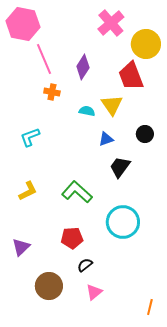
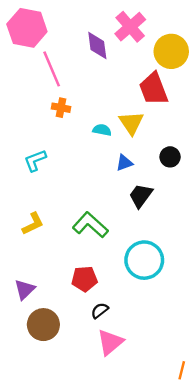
purple diamond: (83, 67) -> (97, 45), moved, turned -40
brown circle: (49, 286) -> (43, 325), moved
pink triangle: (94, 292) -> (110, 342), size x1.4
orange line: (150, 307) -> (182, 370), moved

